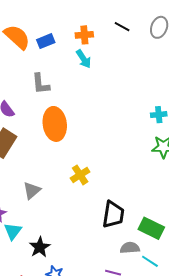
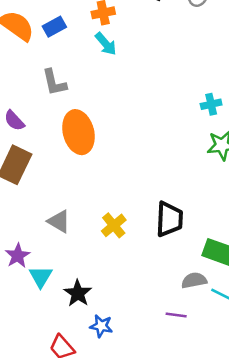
yellow cross: (80, 175) -> (114, 225), moved
gray triangle: (32, 190) -> (59, 221), turned -42
black trapezoid: (113, 214) -> (169, 219), moved

